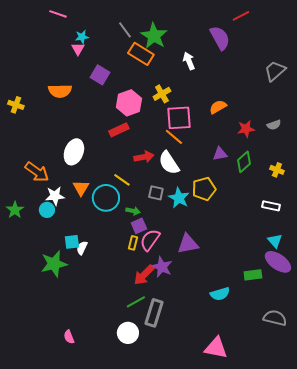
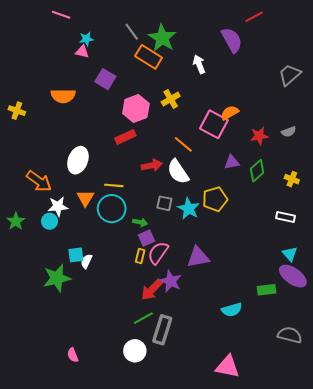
pink triangle: (78, 49) -> (82, 52), turned -48
pink square: (179, 118) -> (214, 124), moved, turned 32
yellow line: (122, 180) -> (114, 185), moved, turned -30

